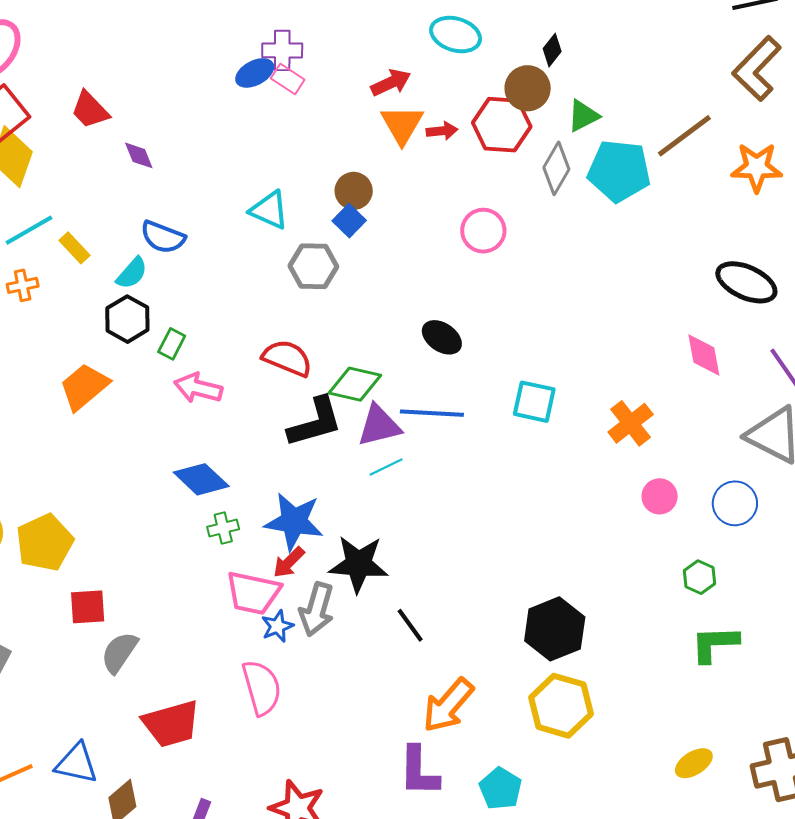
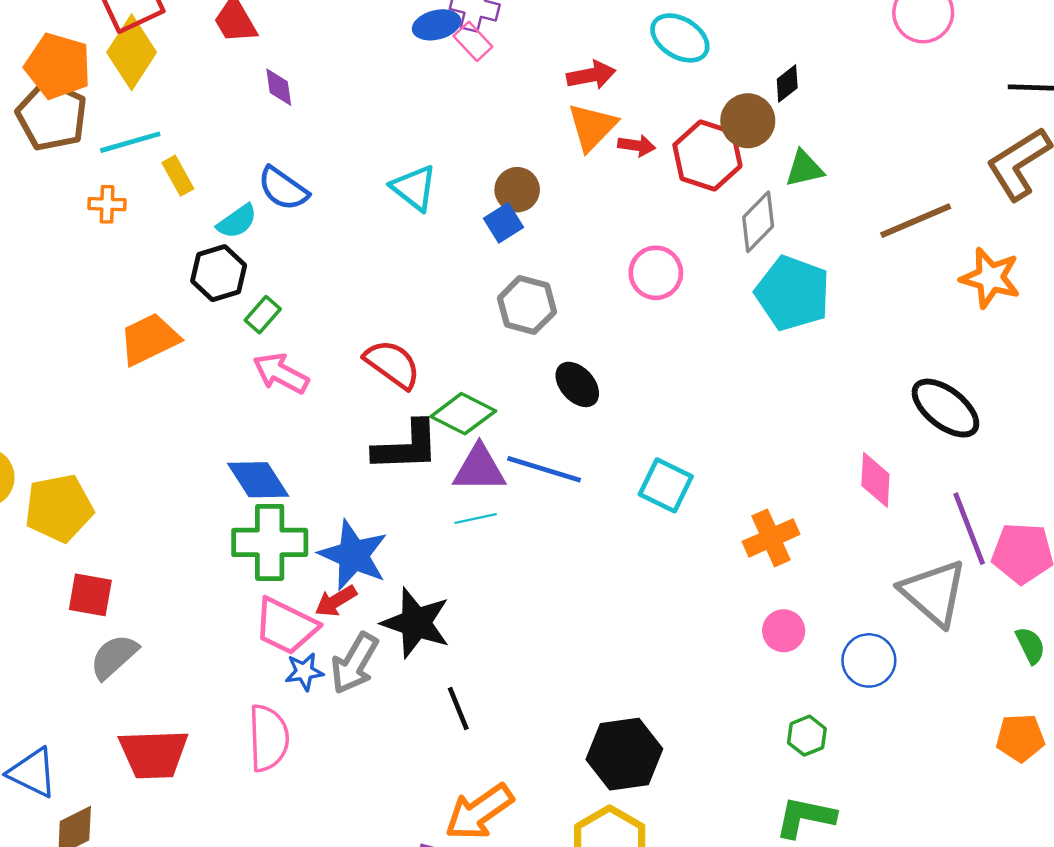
cyan pentagon: (619, 171) -> (793, 293), moved
gray hexagon: (313, 266) -> (527, 305), moved
green cross: (223, 528) -> (270, 542), size x2.0

